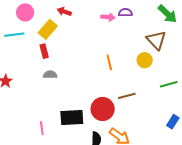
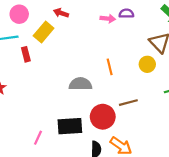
red rectangle: (44, 51) -> (26, 54), moved
gray semicircle: (50, 75) -> (80, 84), moved, size x1.5
pink line: (42, 128) -> (38, 138), turned 32

